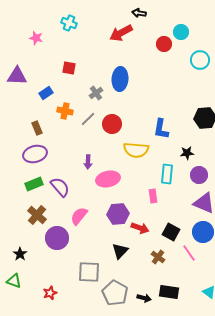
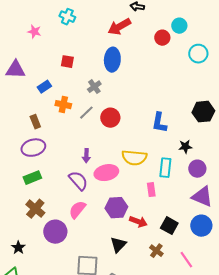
blue ellipse: (120, 79) -> (112, 60), moved
yellow semicircle: (136, 150) -> (134, 158), moved
purple semicircle: (60, 187) -> (78, 181), moved
pink line: (189, 253) -> (186, 260), moved

